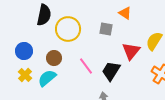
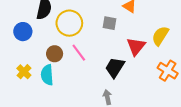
blue circle: (24, 51) -> (23, 32), moved
pink line: (86, 66) -> (79, 53), moved
cyan semicircle: (47, 78) -> (47, 75), turned -54

